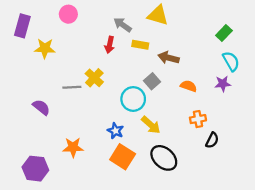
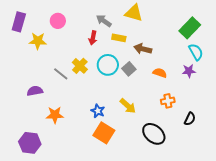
pink circle: (68, 14) -> (58, 21), moved
green rectangle: (224, 33) -> (190, 28), size x1.5
gray line: (72, 87) -> (61, 74), turned 42
cyan circle: (133, 99) -> (108, 65), moved
purple semicircle: (41, 107) -> (35, 91), turned -49
black semicircle: (212, 140) -> (190, 119), moved
orange star: (73, 147) -> (55, 115), moved
black ellipse: (164, 158) -> (154, 134), moved

